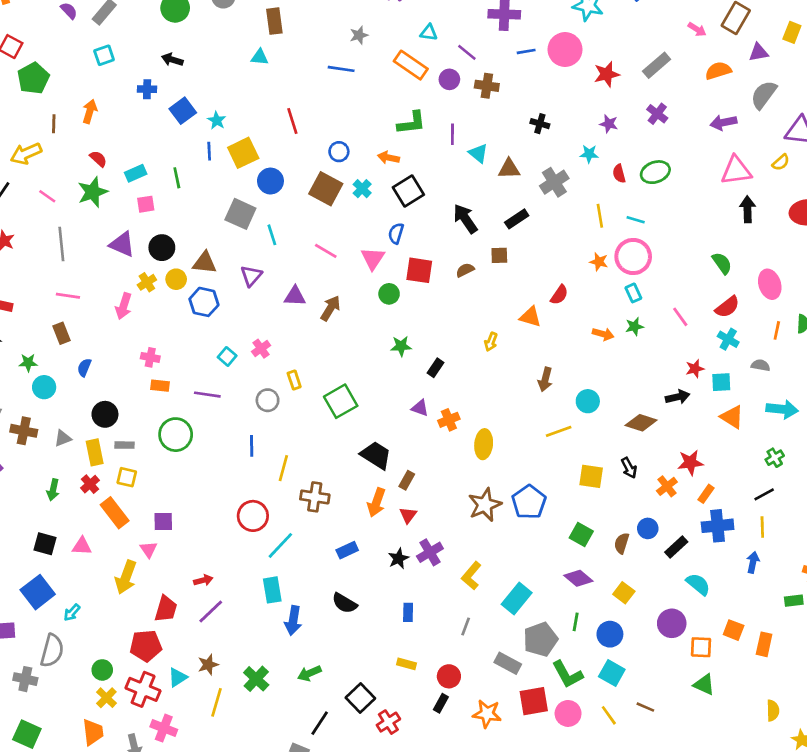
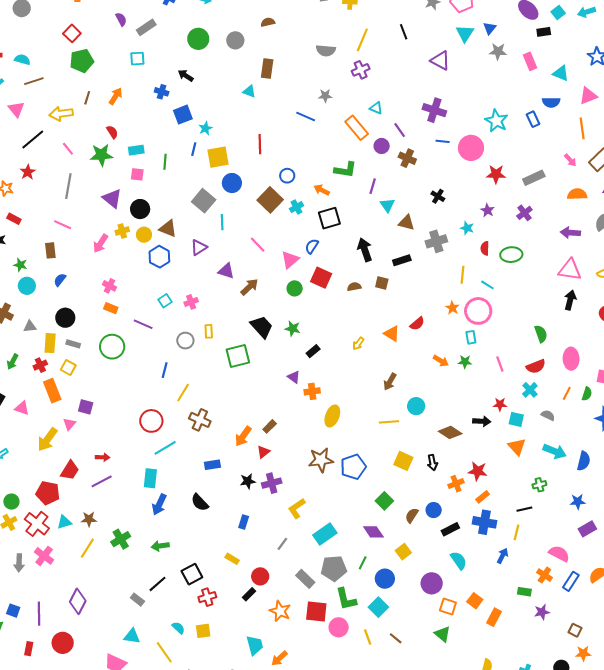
black trapezoid: (376, 455) -> (262, 327), moved

